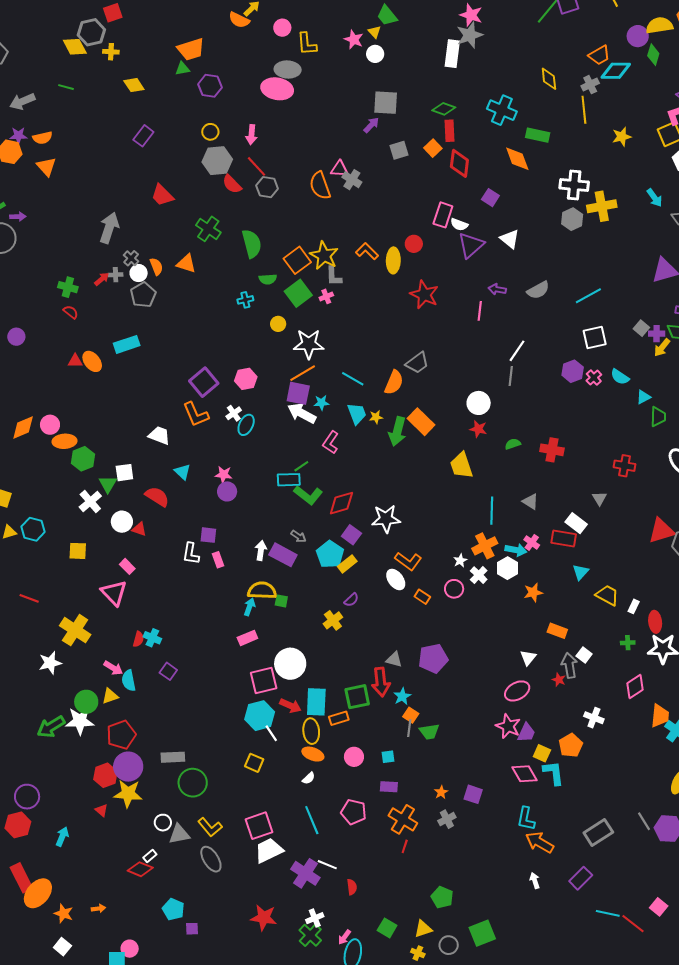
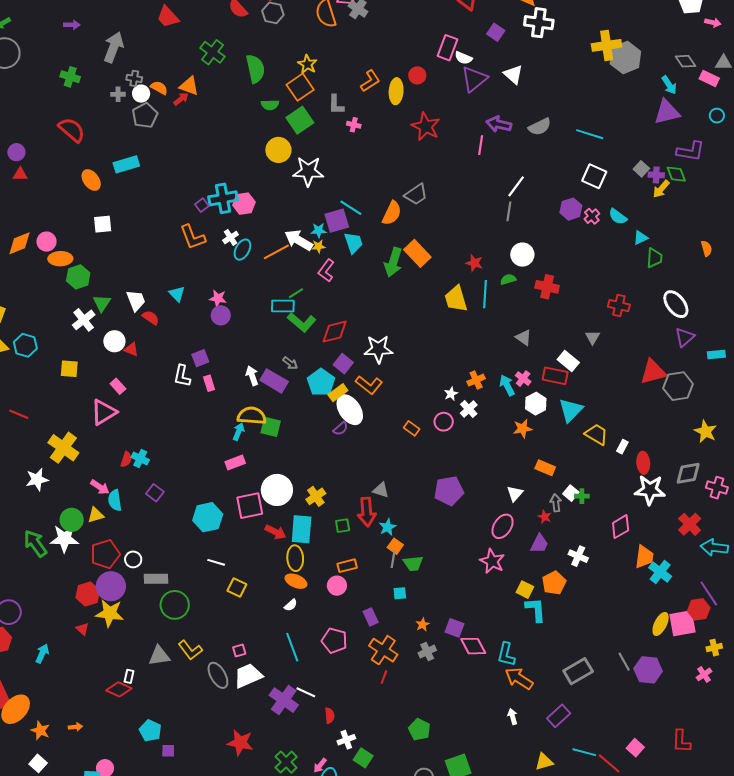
white cross: (574, 185) -> (539, 23), moved
cyan arrow: (655, 198) -> (669, 85), moved
purple arrow: (18, 217) -> (72, 25), moved
gray hexagon: (572, 219) -> (625, 58), moved, size x1.4
orange L-shape: (367, 251) -> (370, 81), turned 100
yellow star: (324, 255) -> (307, 64), moved, size x0.7
gray cross: (131, 258) -> (134, 78), turned -35
orange semicircle: (156, 266) -> (159, 88), turned -42
red arrow: (102, 279) -> (181, 99), moved
green cross: (68, 287) -> (70, 77), moved
purple arrow: (497, 289) -> (499, 124), size x1.4
pink cross: (326, 296) -> (354, 125), moved, turned 32
cyan line: (588, 296) -> (590, 134), turned 44
cyan cross: (245, 300) -> (223, 198), moved, size x1.8
red semicircle: (71, 312) -> (72, 130), size x1.8
yellow circle: (278, 324) -> (278, 150), size x1.6
white square: (595, 338) -> (594, 176), turned 35
red triangle: (75, 361) -> (20, 174), moved
orange line: (303, 373) -> (276, 252), moved
purple square: (204, 382) -> (202, 205), size x0.5
purple square: (298, 393) -> (337, 221), moved, turned -30
white circle: (479, 403) -> (522, 255), moved
yellow star: (376, 417) -> (318, 246), moved
white trapezoid: (159, 435) -> (136, 300), moved, turned 45
white square: (124, 473) -> (103, 224), moved
red semicircle: (157, 497) -> (151, 318), size x0.7
cyan line: (492, 511) -> (485, 294), moved
purple square: (208, 535) -> (200, 358), turned -30
orange cross: (485, 546) -> (476, 380), size x0.7
cyan arrow: (516, 550) -> (507, 385), turned -130
white arrow: (261, 551) -> (252, 376), turned -30
orange L-shape: (408, 561) -> (369, 385), moved
white hexagon: (507, 568) -> (536, 404), moved
cyan triangle: (581, 572) -> (571, 410), size x1.5
white ellipse: (396, 580) -> (350, 410), moved, size x1.4
pink triangle: (114, 593) -> (104, 412), turned 40
green square: (281, 601) -> (271, 427), size x1.5
yellow cross: (333, 620) -> (316, 496), moved
green cross: (628, 643) -> (582, 496), moved
purple pentagon: (433, 658) -> (449, 491), moved
gray arrow: (569, 665) -> (556, 503), size x0.7
pink ellipse: (517, 691) -> (503, 526), turned -30
green square: (357, 697) -> (343, 526), size x0.6
cyan hexagon: (260, 716) -> (208, 517), moved
orange rectangle: (339, 718) -> (347, 566), moved
green arrow: (51, 727) -> (35, 543), turned 84
white line: (271, 733) -> (216, 562), moved, turned -42
purple trapezoid: (526, 733) -> (539, 544), moved
cyan square: (388, 757) -> (400, 593), moved
pink diamond: (525, 774) -> (473, 646), moved
purple rectangle: (389, 787) -> (371, 617), turned 60
white circle: (163, 823) -> (133, 559), moved
pink square: (259, 826) -> (239, 651), size x0.5
white rectangle: (150, 856) -> (129, 676), turned -40
gray ellipse: (211, 859) -> (218, 675), moved
white cross: (315, 918) -> (346, 740), moved
yellow triangle: (423, 929) -> (544, 762), moved

